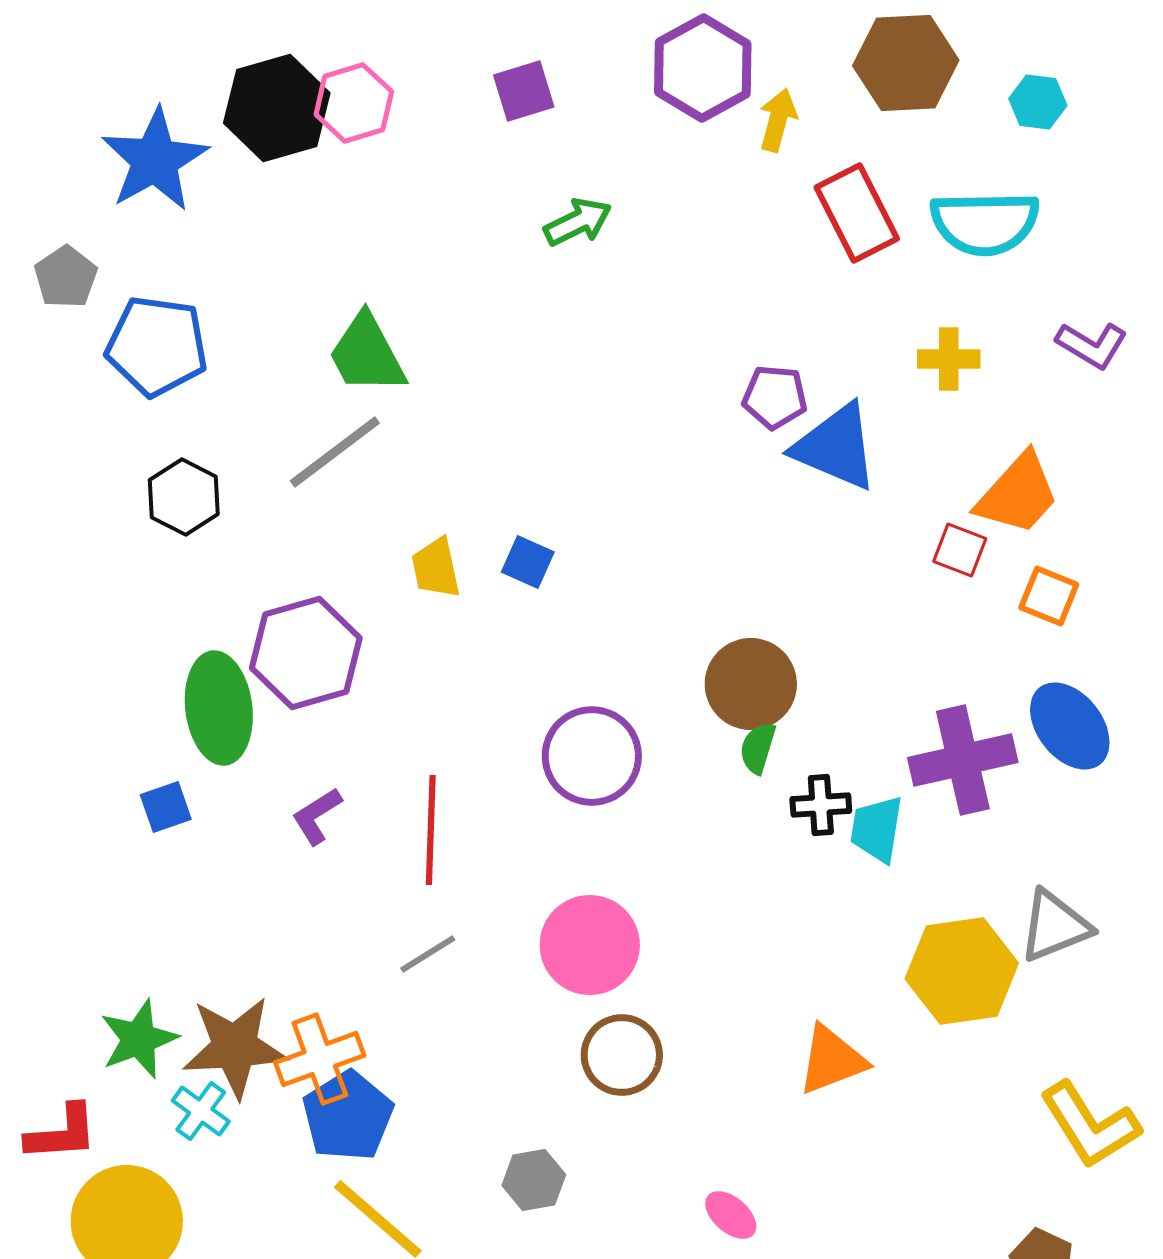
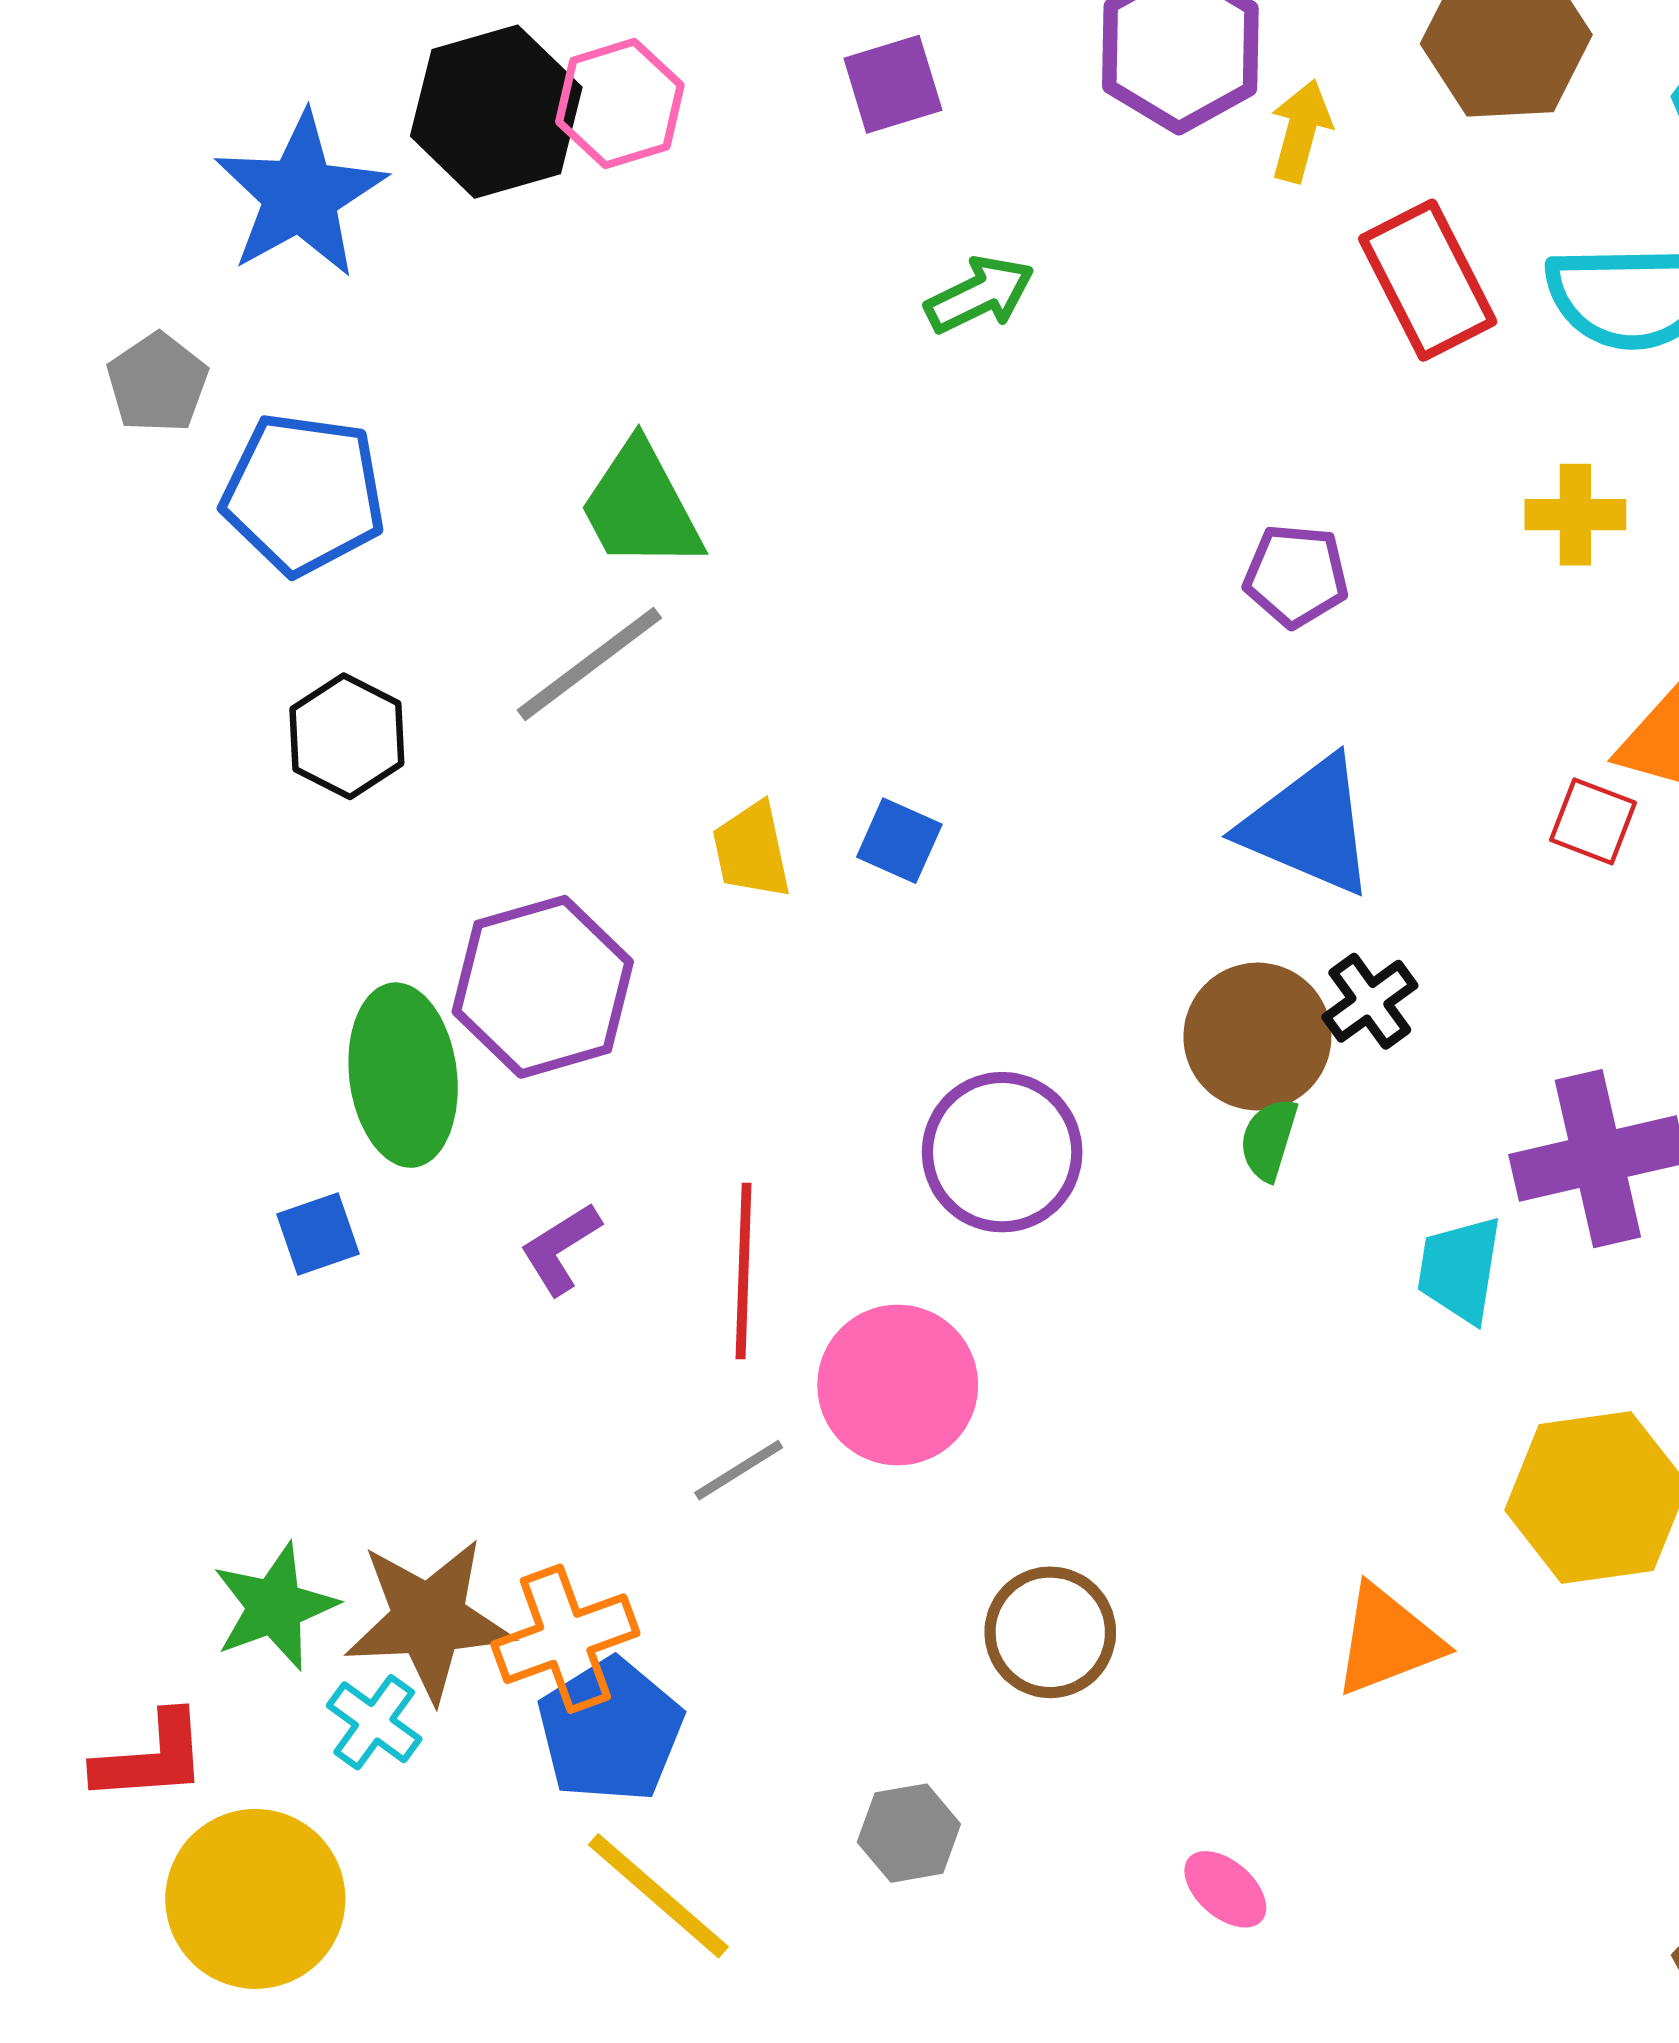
blue triangle: (836, 447) -> (1309, 826), moved
black cross: (821, 805) -> (1370, 1001), moved, turned -32
pink circle: (590, 945) -> (898, 1385), moved

